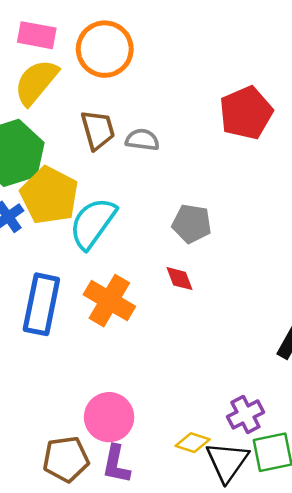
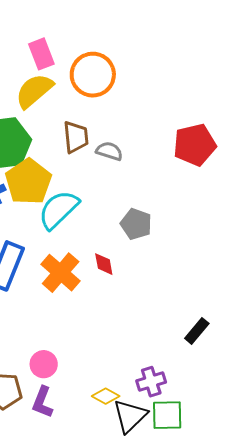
pink rectangle: (37, 35) -> (41, 54), turned 48
red diamond: (180, 279) -> (104, 264), moved
pink circle: (109, 417) -> (44, 364), size x0.7

